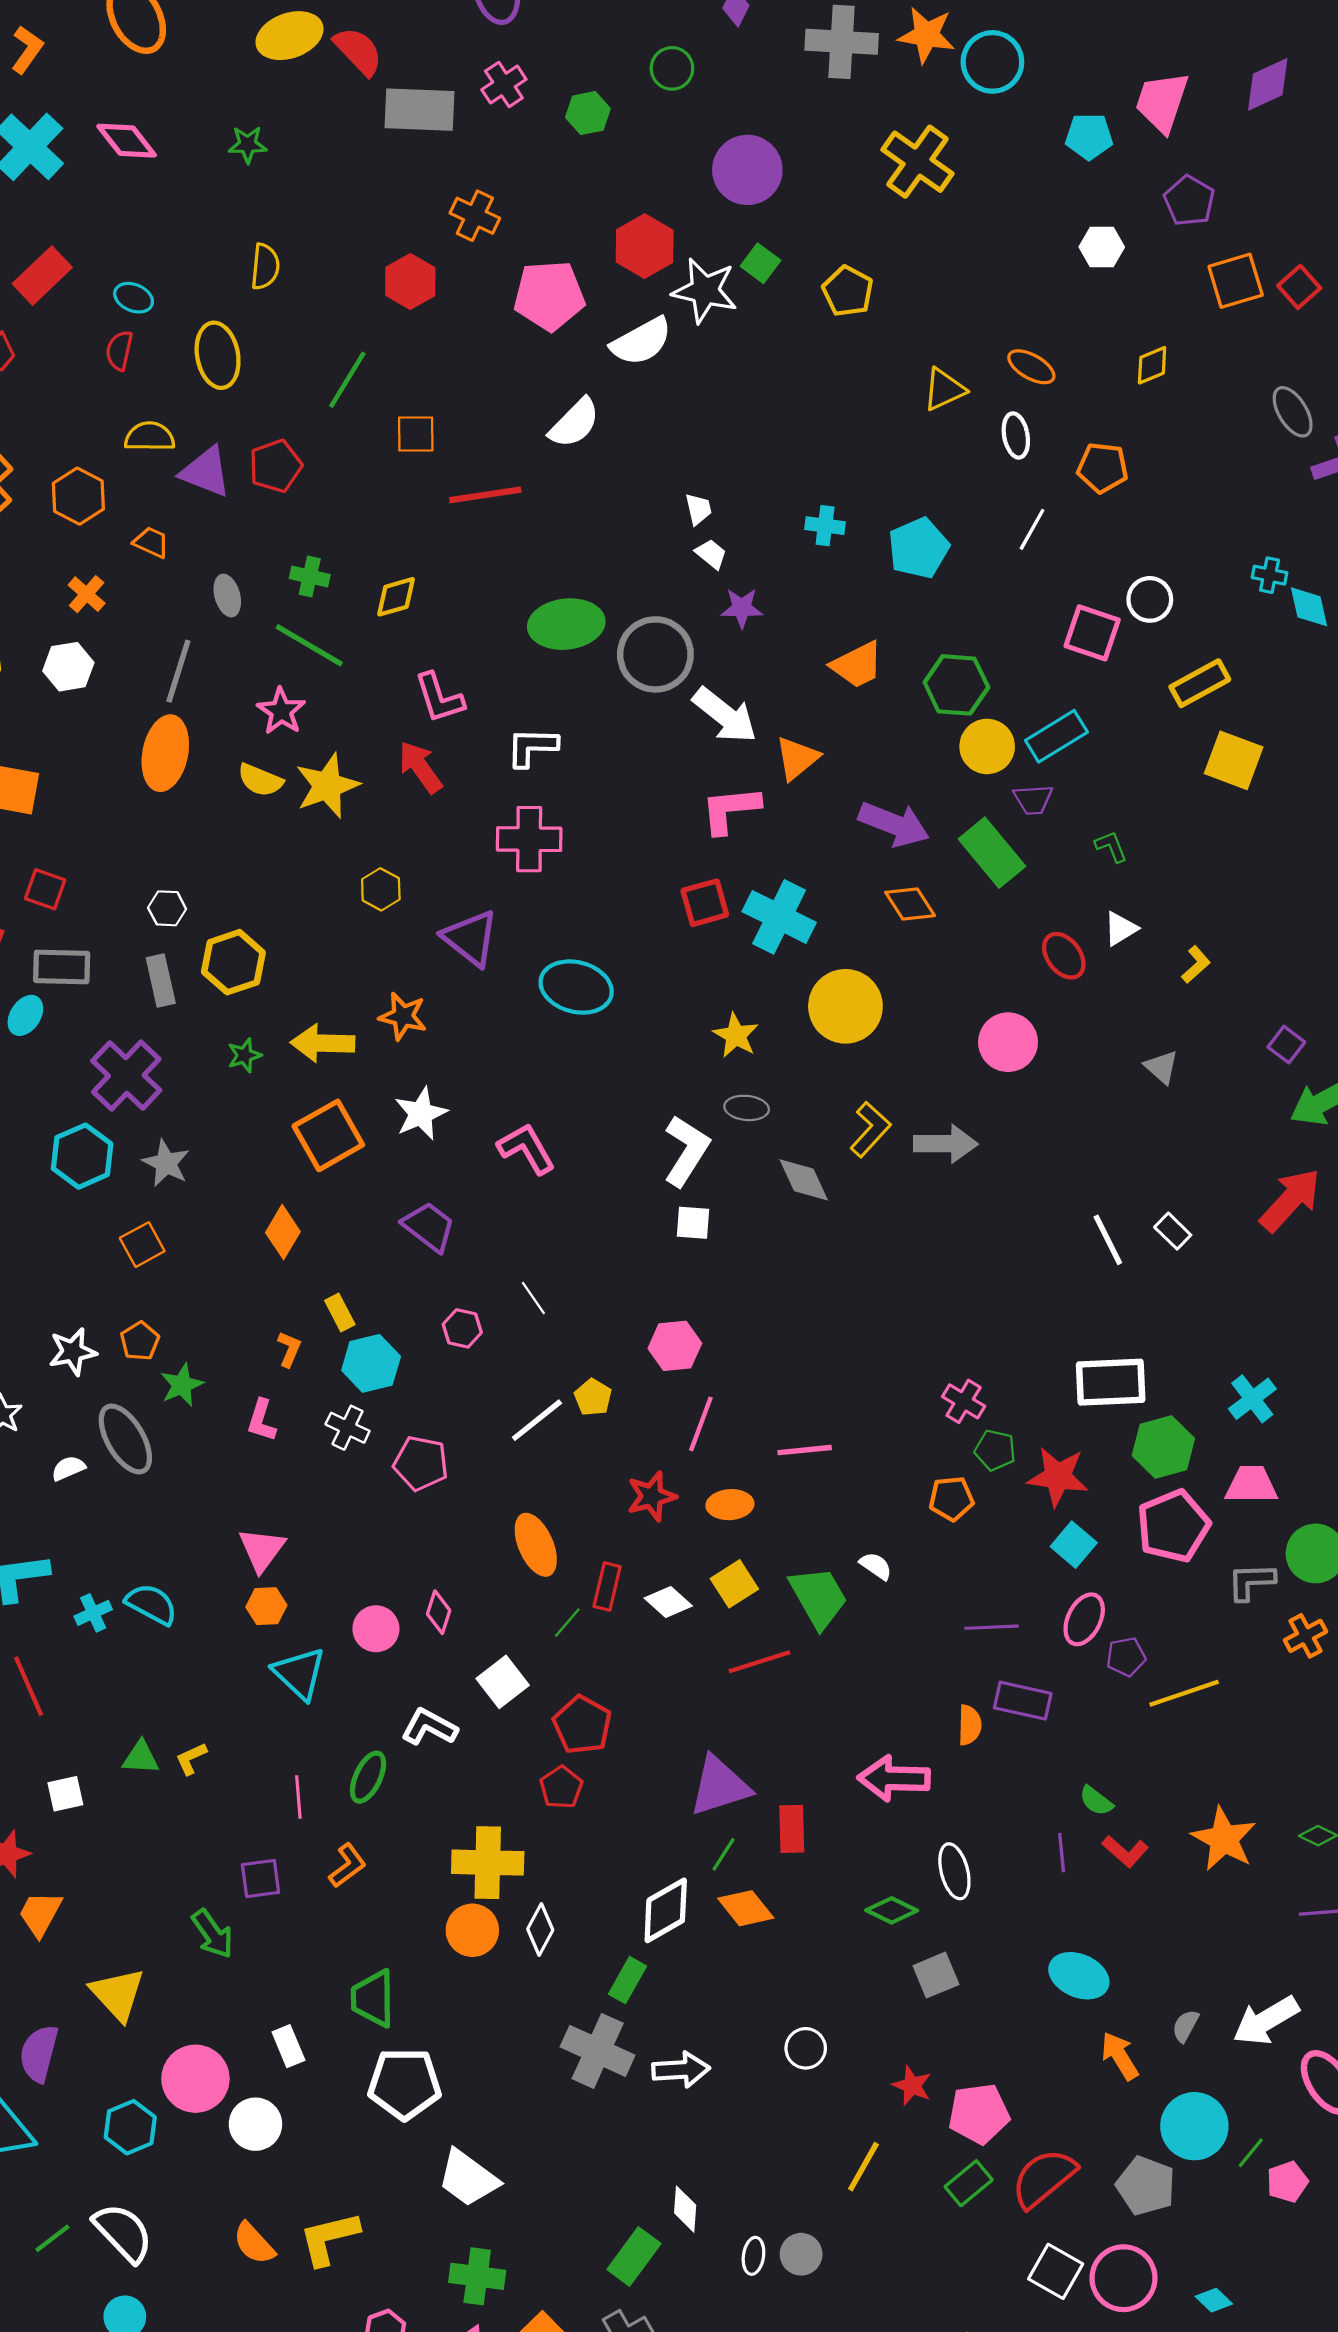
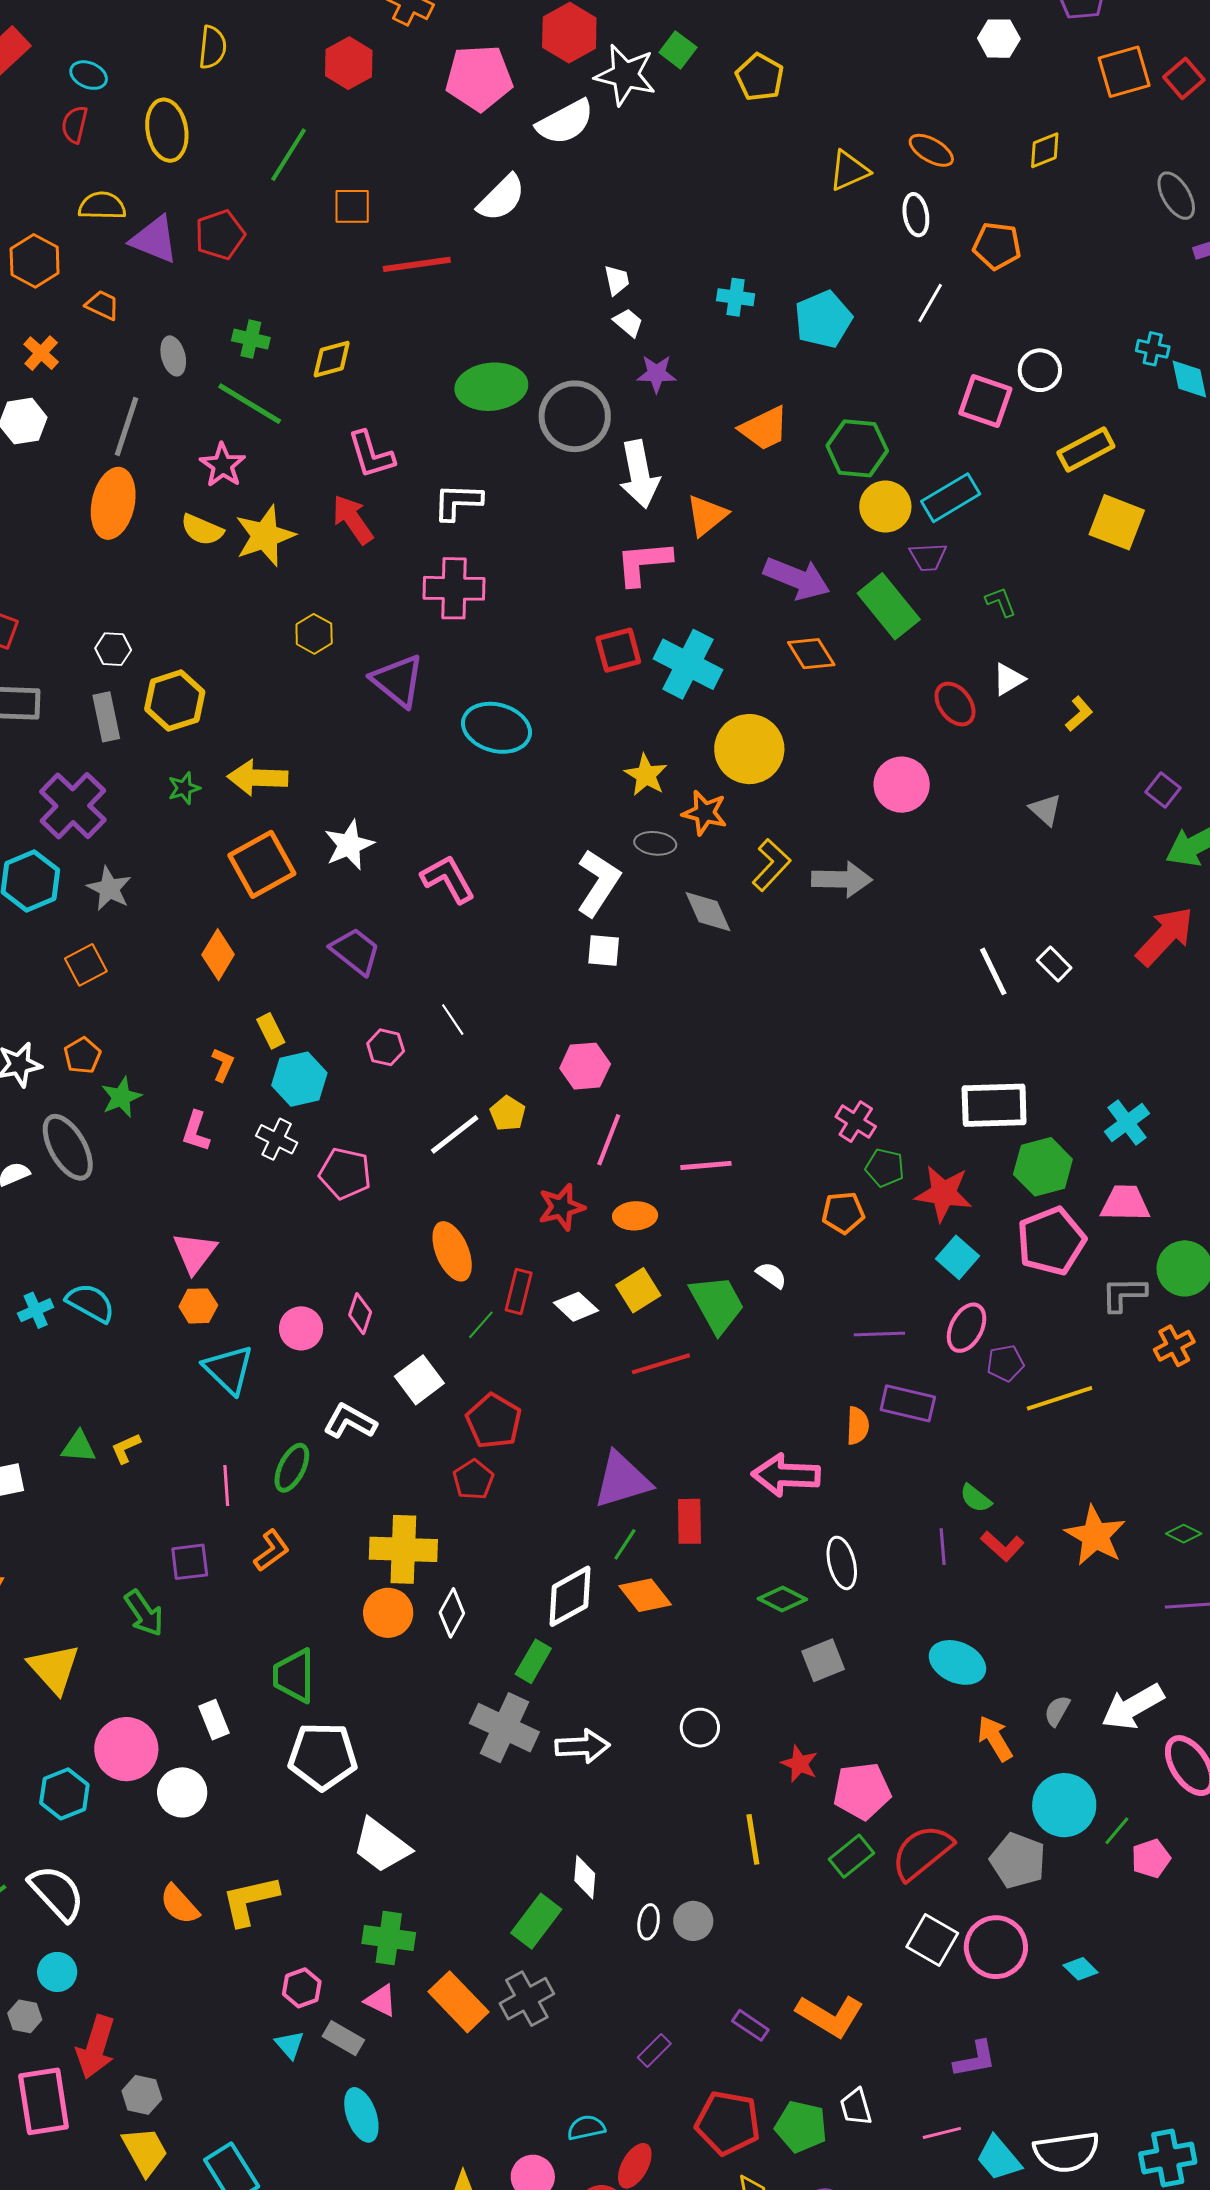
white arrow: (725, 715) -> (639, 474), turned 40
orange star: (403, 1016) -> (705, 813), moved
yellow line: (863, 2167) -> (753, 1839), turned -39

